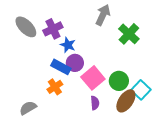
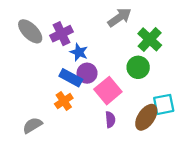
gray arrow: (103, 15) -> (120, 17), turned 30
green circle: (119, 81) -> (138, 67), moved
cyan square: (141, 90) -> (164, 104), turned 36

